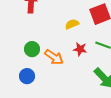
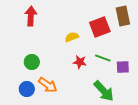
orange arrow: (54, 57) -> (48, 85), moved

